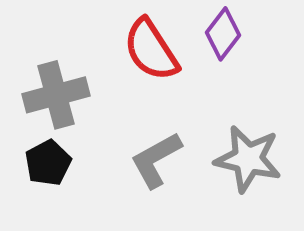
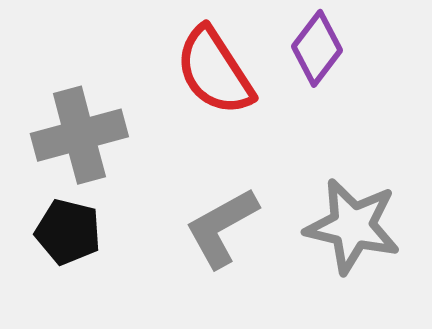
black pentagon: (48, 163) -> (68, 232), turned -30

